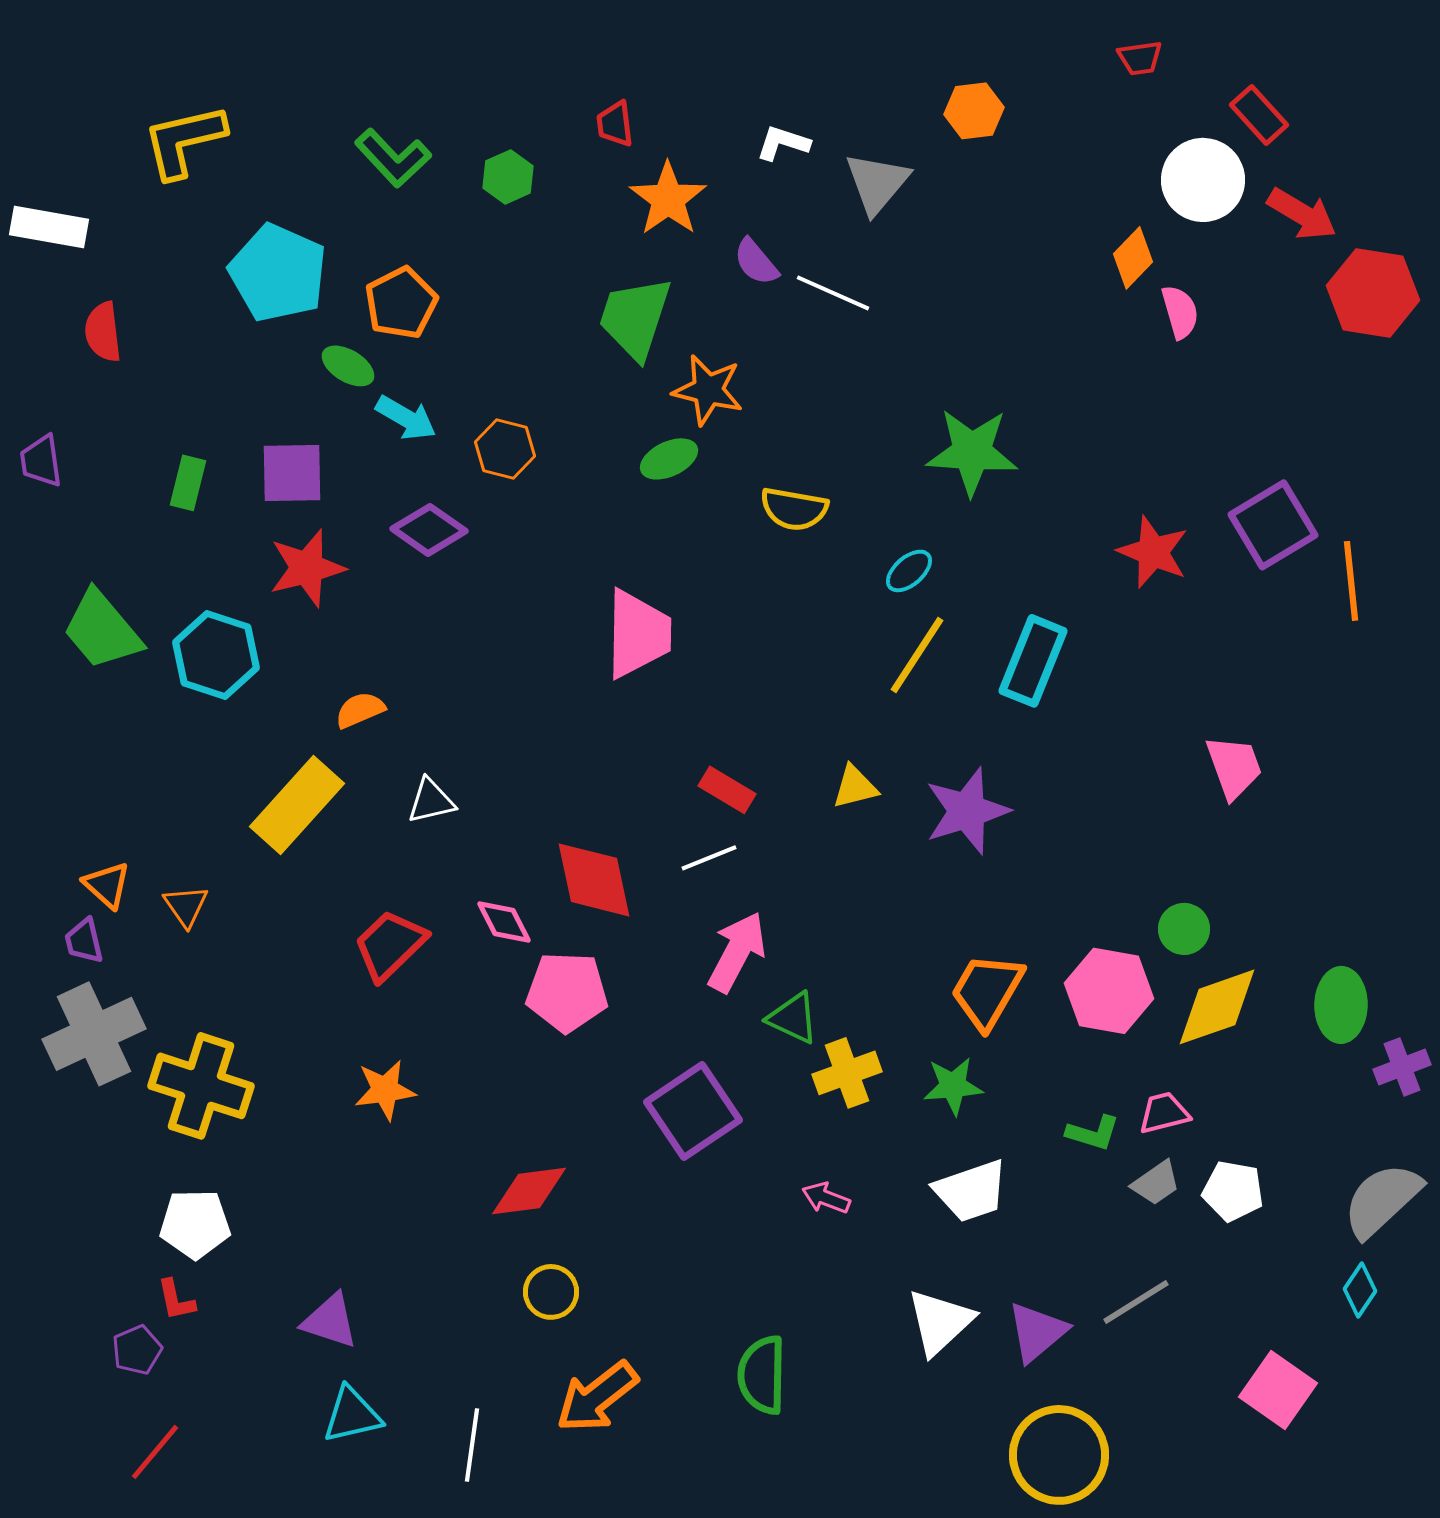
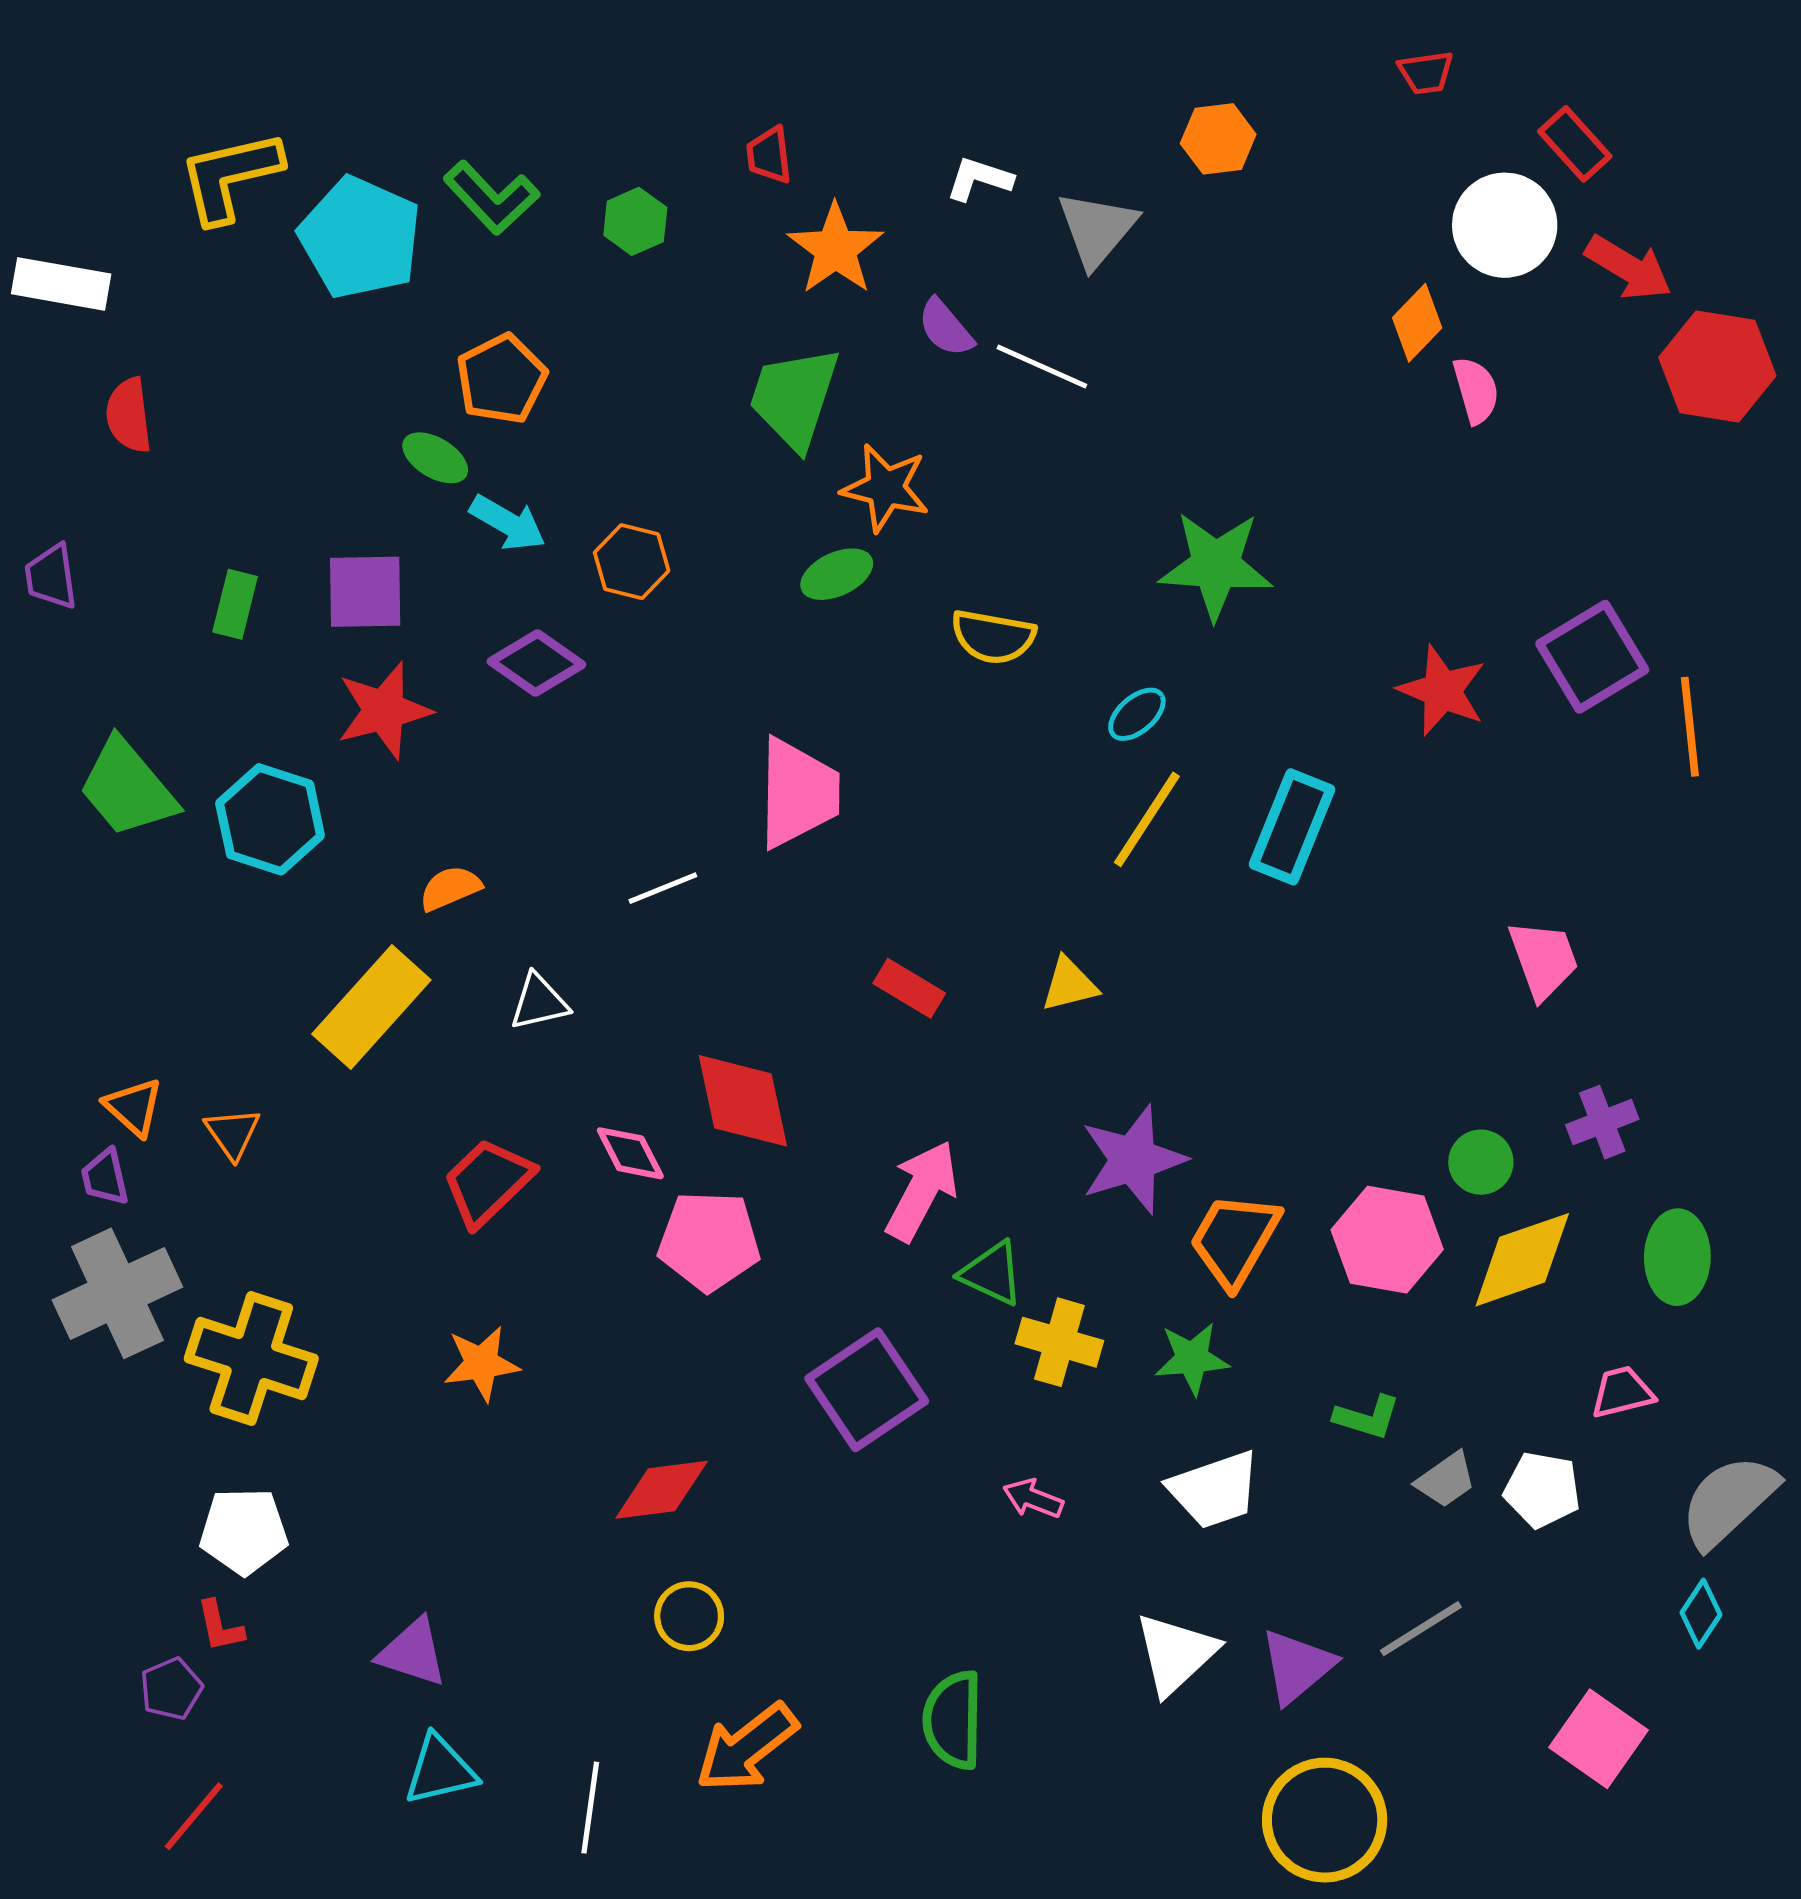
cyan pentagon: (278, 273) -> (360, 238), moved
purple star: (967, 811) -> (1133, 1160), moved
white line: (709, 858) -> (663, 888), moved
purple cross: (1402, 1067) -> (1602, 1122), moved
yellow cross: (847, 1073) -> (1059, 1342), turned 36
pink trapezoid: (1164, 1113) -> (1622, 1392), moved

